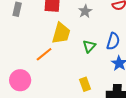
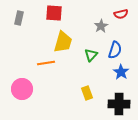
gray star: (85, 11) -> (101, 26), moved
orange line: (44, 54) -> (46, 63), turned 30

